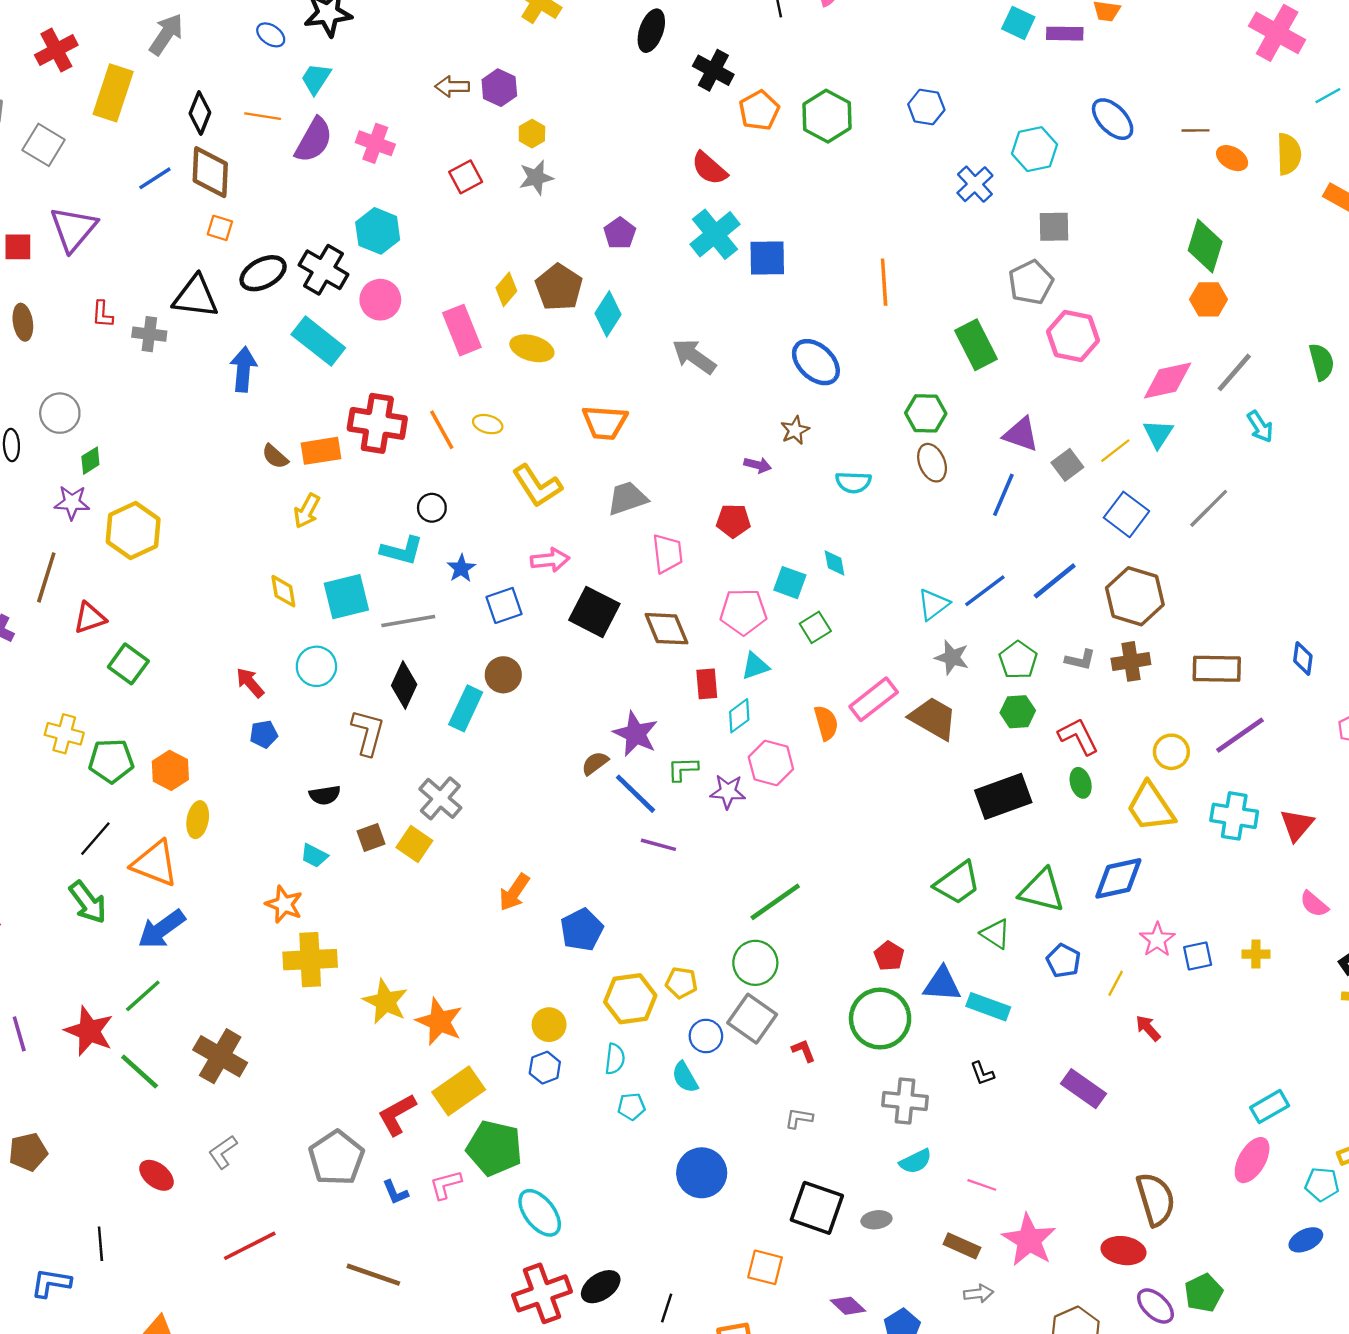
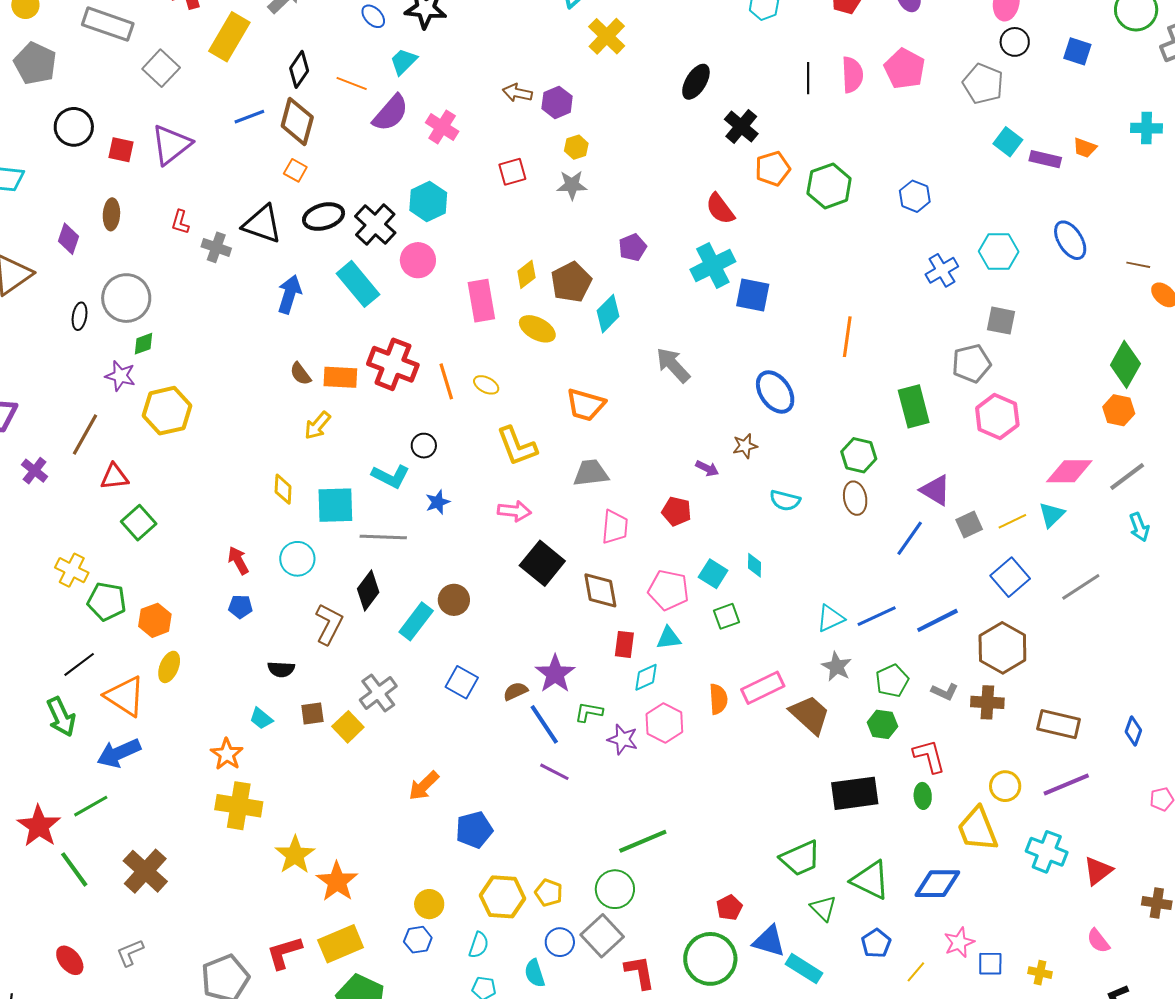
gray circle: (60, 413) -> (126, 298), size x1.4
blue square: (504, 605) -> (462, 682), moved, turned 36
red L-shape: (804, 1051) -> (640, 972), size x1.6

